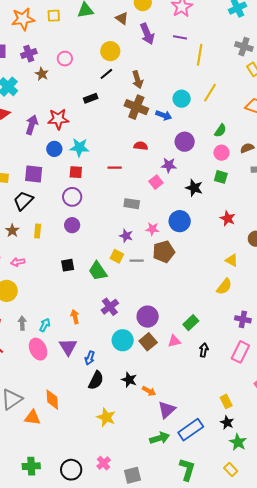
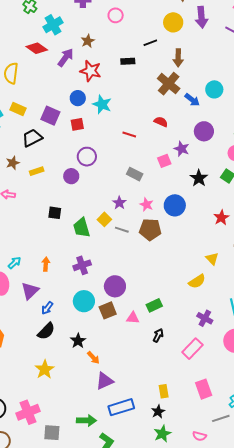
yellow circle: (110, 51) -> (173, 22), moved
brown star: (42, 74) -> (88, 41), moved
purple arrow: (32, 125) -> (66, 57), moved
red square: (76, 172) -> (77, 124), moved, turned -32
purple circle: (72, 197) -> (87, 157), moved
yellow rectangle: (38, 231) -> (37, 171), turned 48
green arrow: (160, 438) -> (86, 420), moved
pink cross: (104, 463) -> (28, 412), size x1.6

